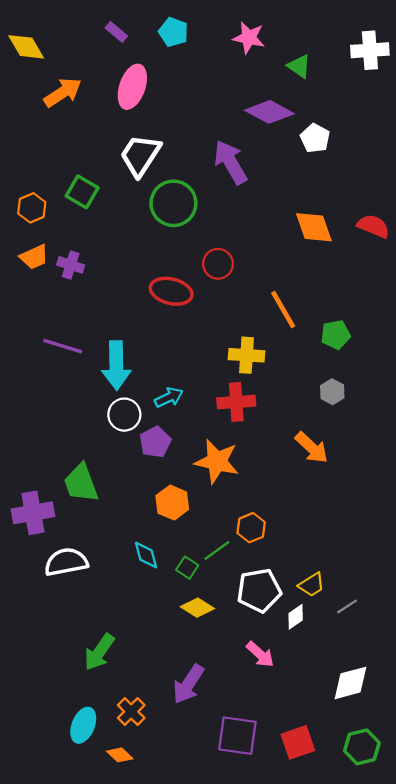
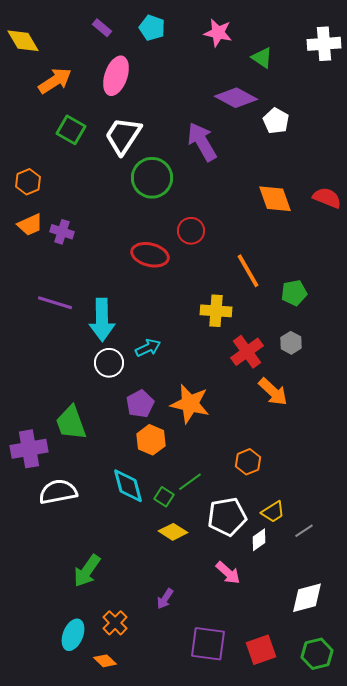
green square: (82, 192) -> (71, 130), moved
red cross: (236, 402) -> (247, 352), moved, turned -32
purple pentagon: (155, 442) -> (140, 404), moved
orange hexagon: (251, 528) -> (248, 462), moved
cyan diamond: (146, 555) -> (128, 486), size x1.4
purple arrow: (188, 684) -> (165, 599), size x0.6

